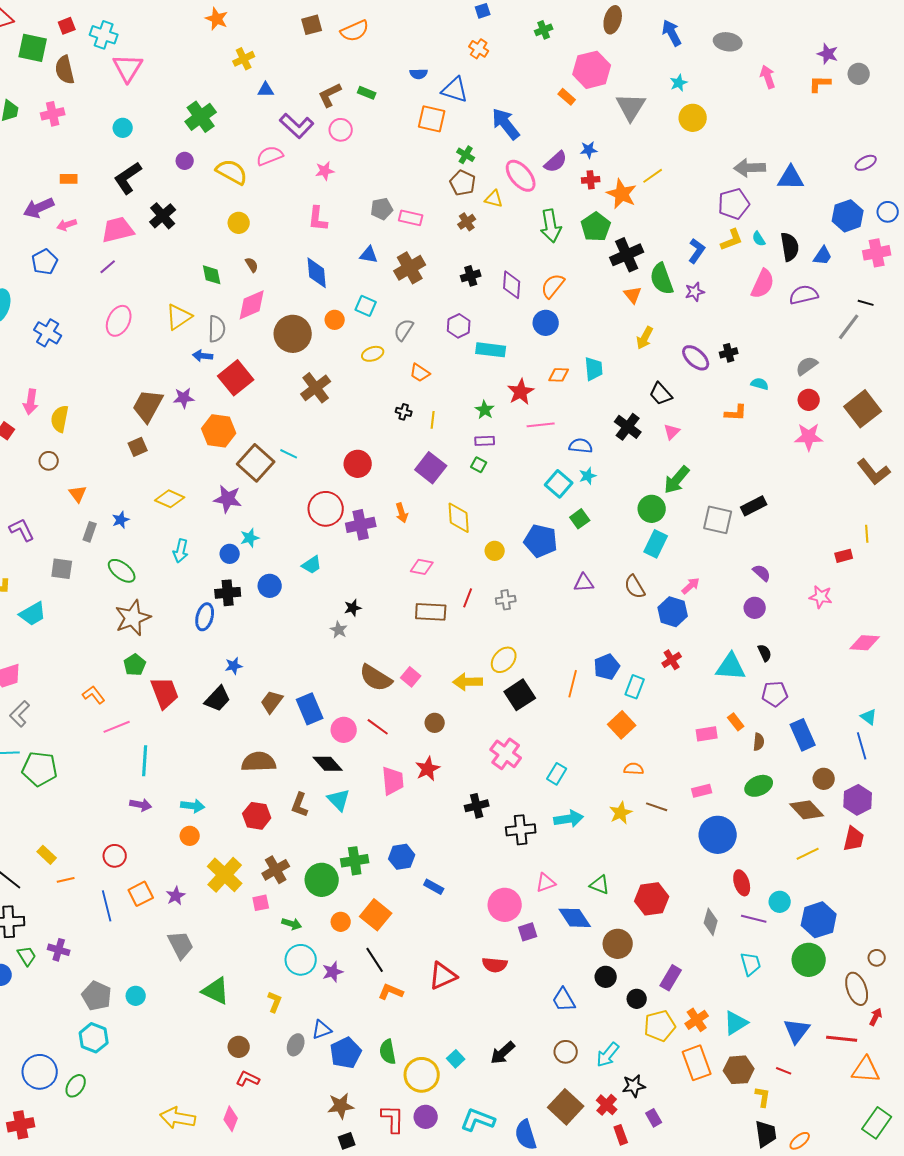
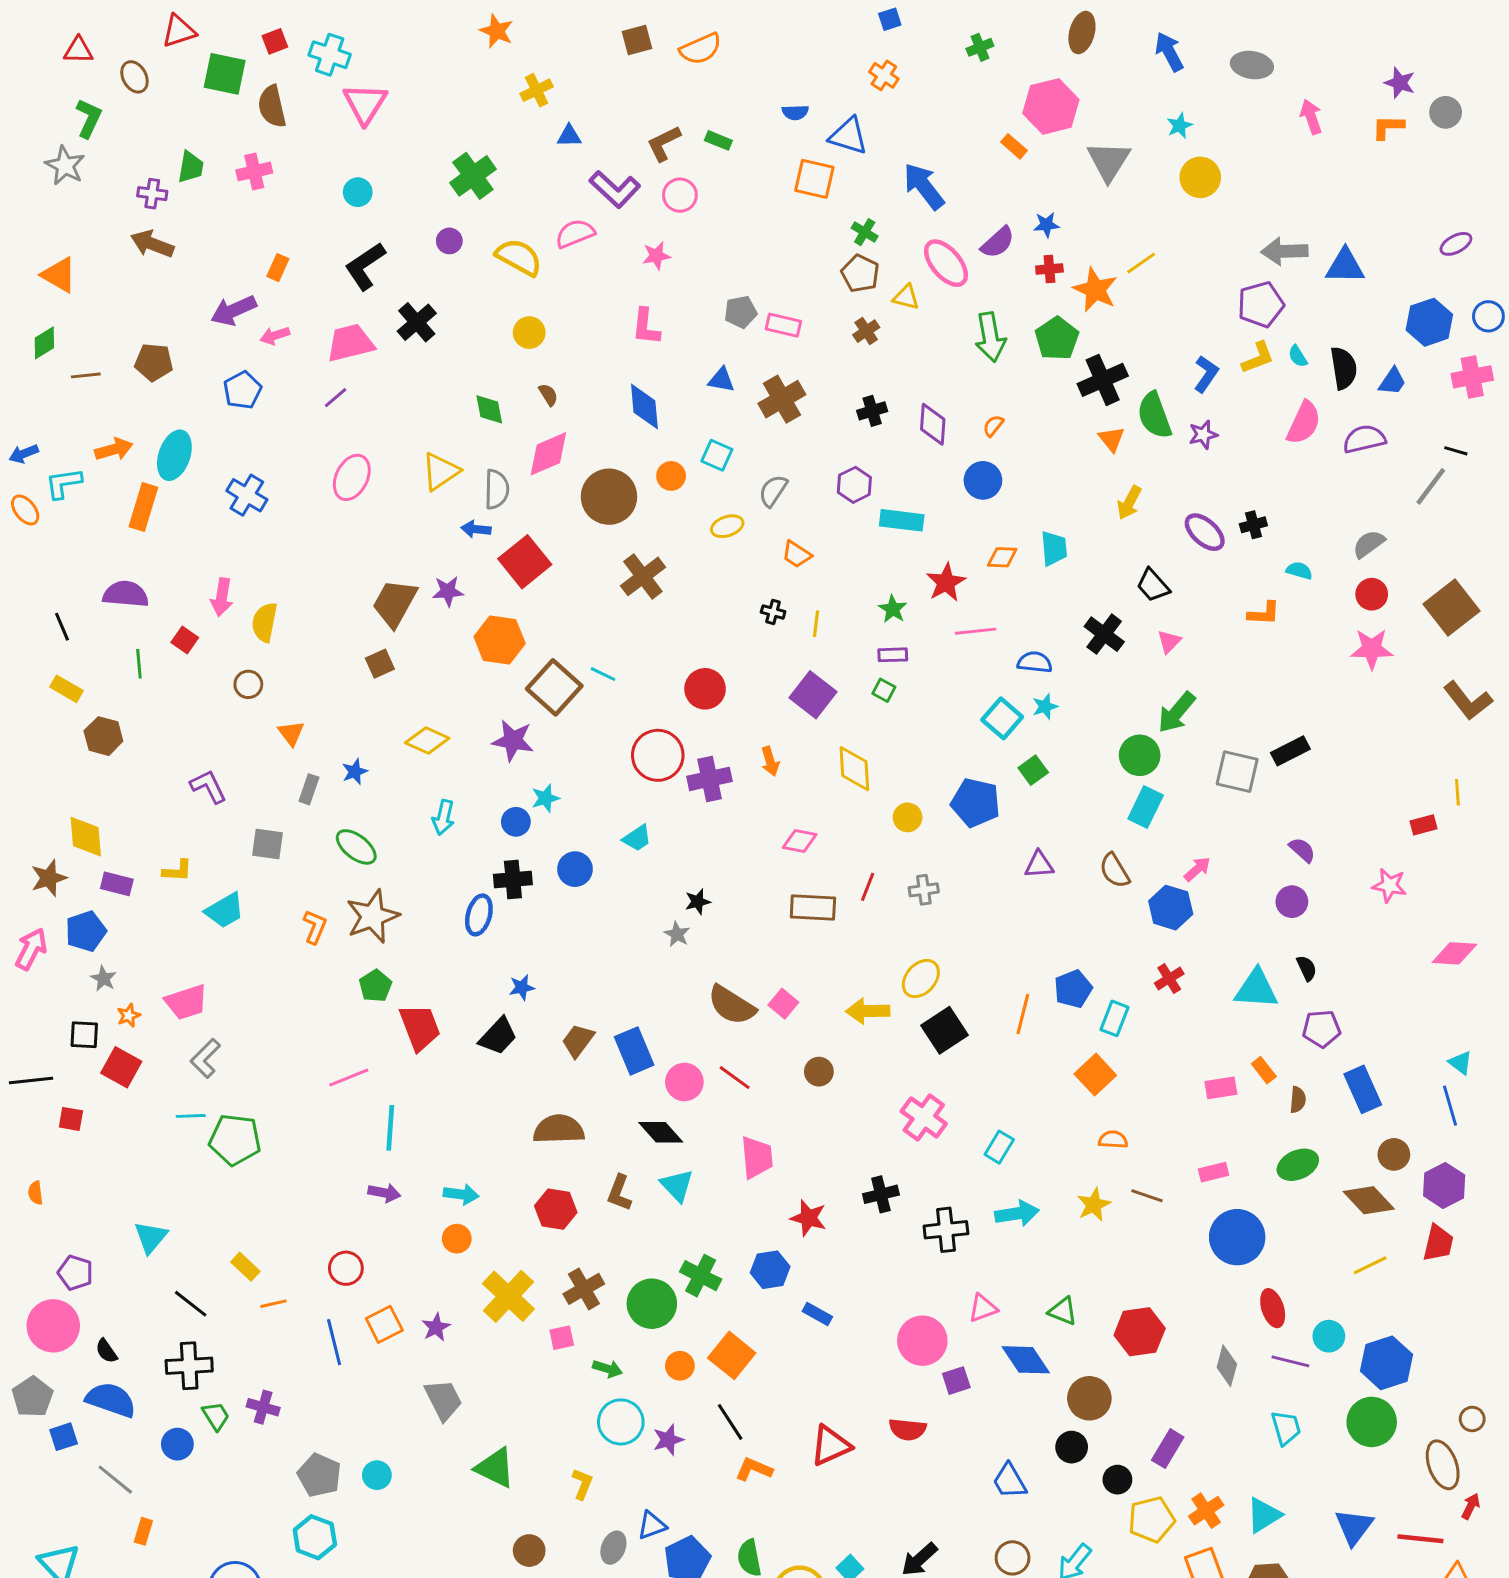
orange rectangle: (69, 179) -> (278, 268), turned -66
orange semicircle: (553, 286) -> (993, 426), size x0.6
orange L-shape: (94, 695) -> (315, 927), moved, turned 60
red star: (428, 769) -> (809, 1218), moved, turned -30
green cross: (355, 861) -> (701, 1276), turned 36

